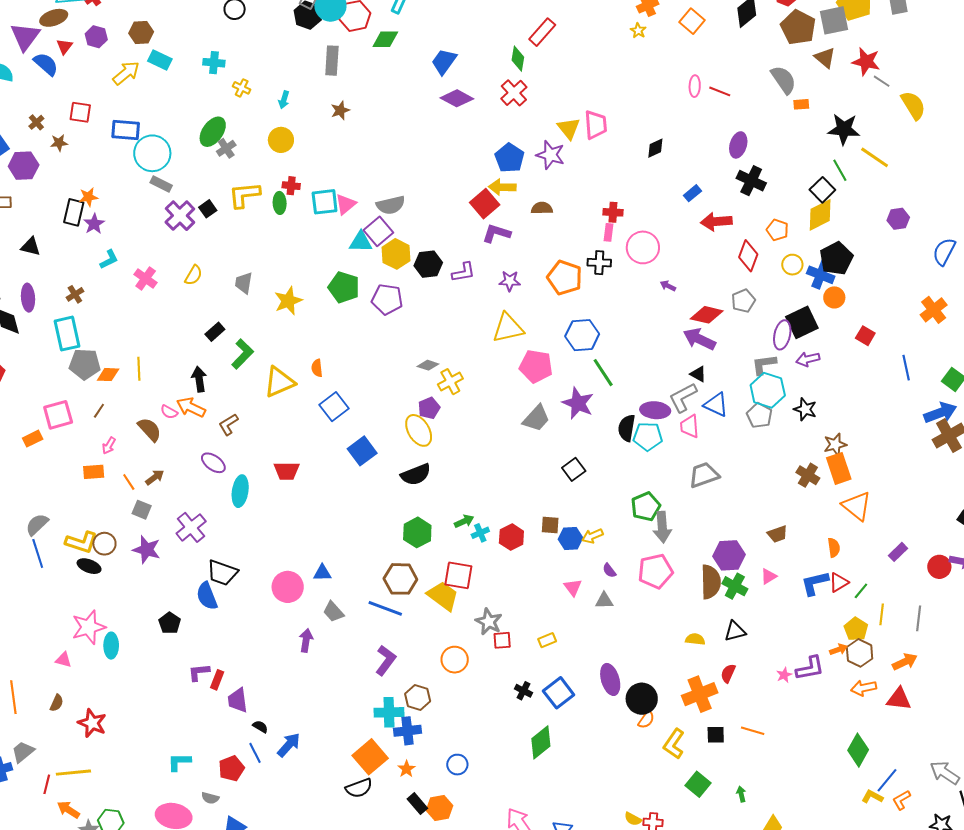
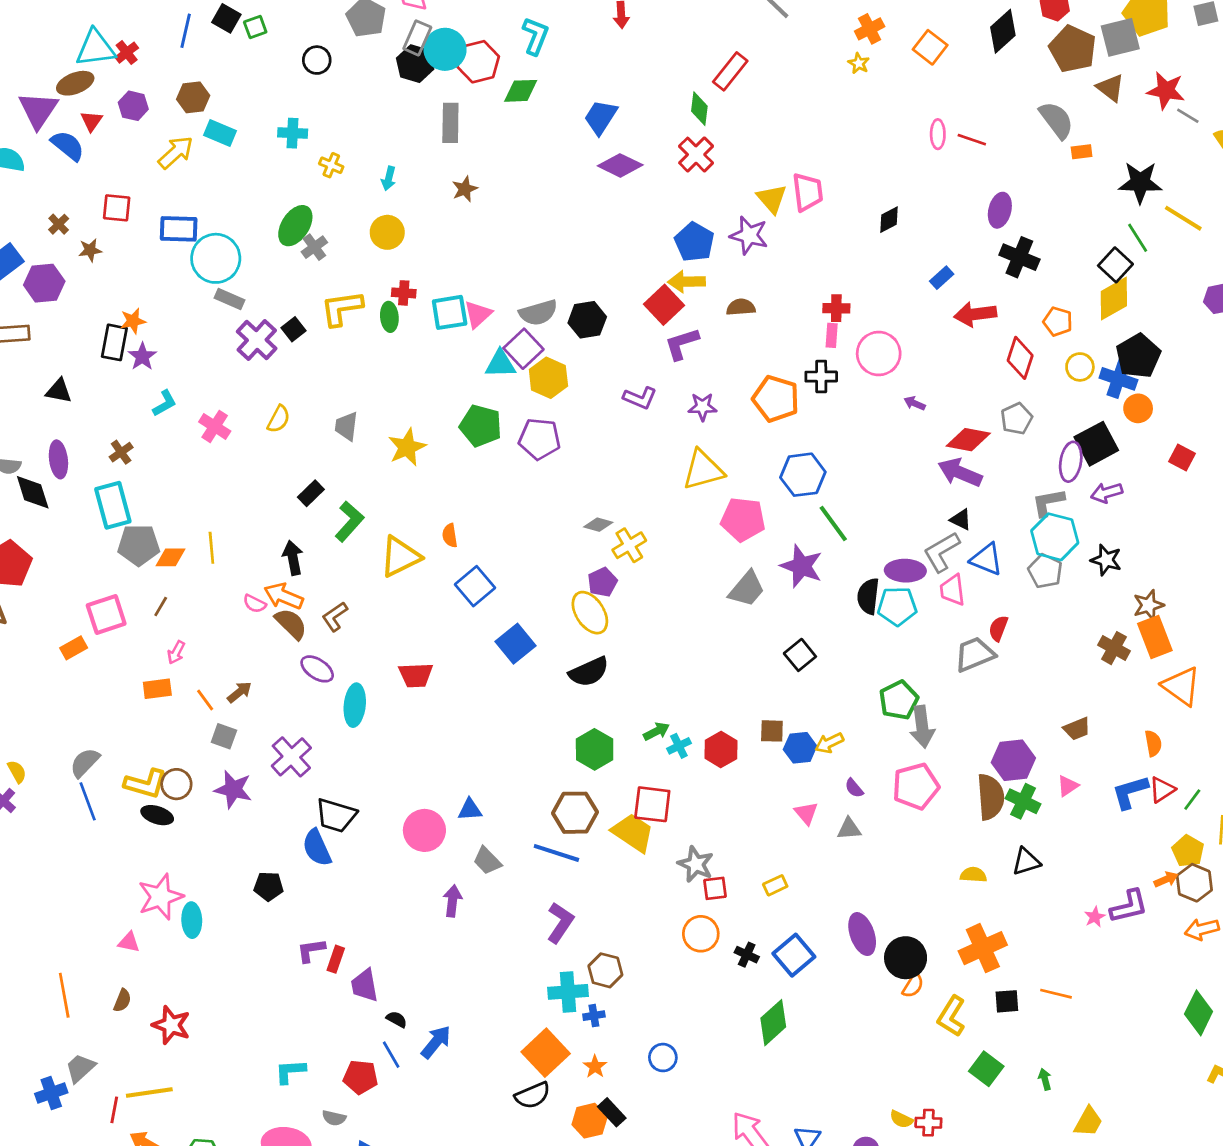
purple L-shape: (496, 233) -> (682, 344), turned -32
black hexagon: (428, 264) -> (587, 320), moved
purple L-shape: (463, 272) -> (640, 398), turned 35
brown semicircle: (149, 429) -> (291, 624), moved
black pentagon: (170, 623) -> (269, 886), turned -30
orange circle: (455, 660) -> (701, 934), moved
red semicircle: (728, 673) -> (998, 628), moved
blue cross: (407, 731) -> (594, 1016), size x0.6
red pentagon: (231, 768) -> (361, 1077), turned 30
orange hexagon: (440, 808) -> (590, 1121), moved

